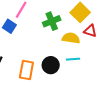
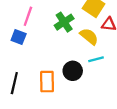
yellow semicircle: (71, 38) -> (89, 36), turned 42

